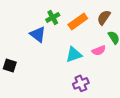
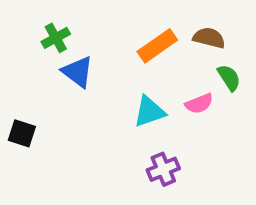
green cross: (53, 17) -> (56, 38), moved
brown semicircle: (104, 17) -> (209, 38), turned 70

